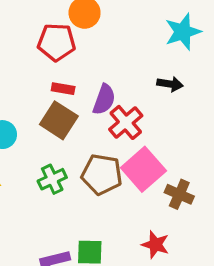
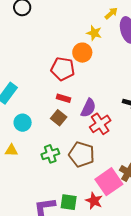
brown square: (59, 120) -> (59, 118), size x0.7
pink square: (143, 169) -> (109, 182), moved
red star: (155, 245) -> (94, 201), moved

